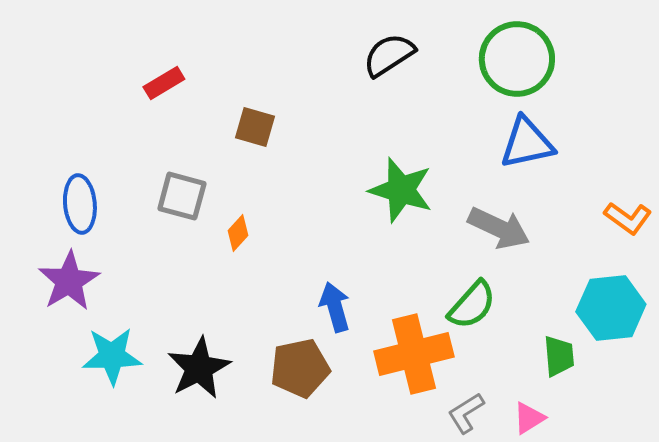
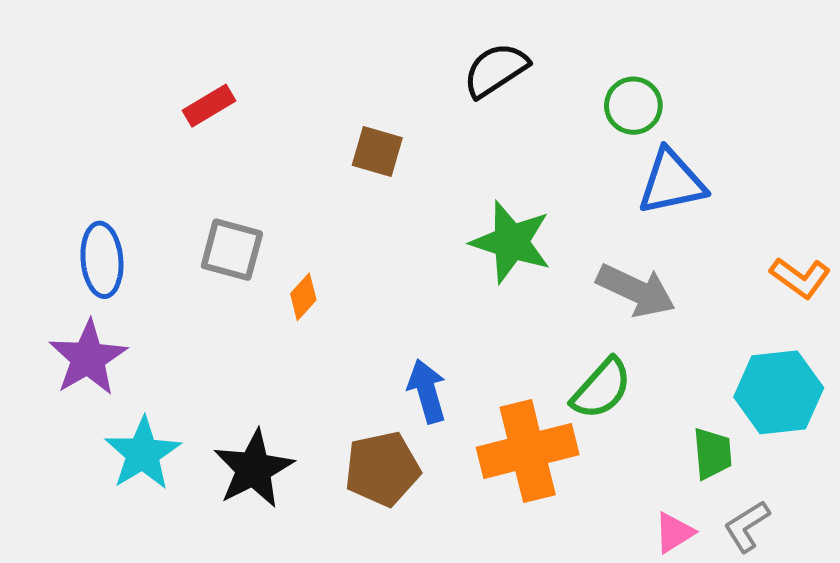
green circle: (517, 59) -> (633, 106), moved, size x0.6
brown square: (255, 127) -> (377, 152), moved
cyan star: (112, 356) -> (143, 454), turned -30
gray L-shape: (466, 413) -> (747, 526), moved

